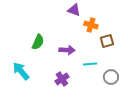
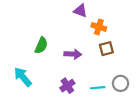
brown square: (107, 41) -> (106, 49), moved
cyan line: (90, 64) -> (98, 88), moved

